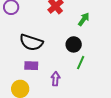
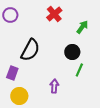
black semicircle: (31, 42) -> (30, 50), turned -80
purple rectangle: (31, 66) -> (12, 73), moved, turned -72

